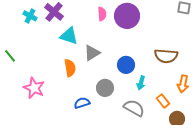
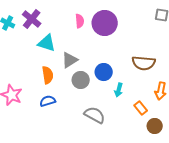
gray circle: (105, 88) -> (81, 80), moved
blue semicircle: (82, 103) -> (48, 101), moved
gray semicircle: (134, 108) -> (95, 115), moved

